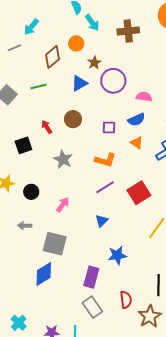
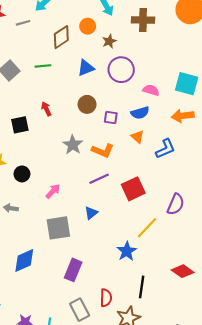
brown star: (94, 63) -> (109, 41), moved
brown circle: (73, 119) -> (87, 104), moved
gray star: (63, 159) -> (73, 145), moved
gray square: (55, 244) -> (58, 228), moved, turned -30
blue star: (117, 255) -> (127, 251), moved, turned -30
gray rectangle: (92, 307) -> (80, 310), moved

